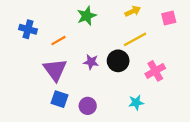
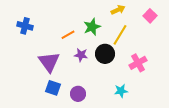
green star: (87, 16) -> (92, 27), moved
pink square: (169, 18) -> (150, 16), turned -32
yellow line: (135, 39) -> (120, 35), turned -30
orange line: (58, 41) -> (68, 35), moved

